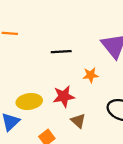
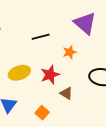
yellow ellipse: (29, 101) -> (19, 73), moved

